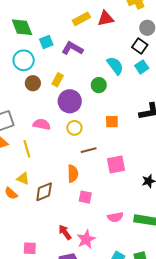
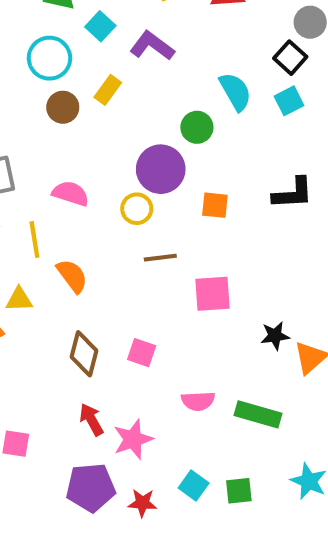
cyan square: (46, 42) -> (100, 26), turned -32
yellow rectangle: (58, 80) -> (108, 90), moved
purple circle: (70, 101) -> (161, 169), moved
orange semicircle: (73, 174) -> (72, 276), moved, turned -42
yellow triangle: (23, 179) -> (19, 299), turned -32
brown diamond: (44, 192) -> (84, 354), moved, turned -60

